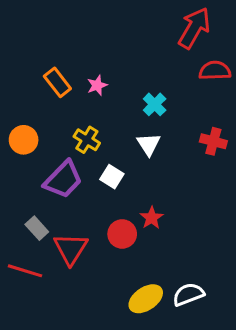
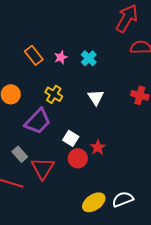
cyan cross: (155, 104) -> (89, 58), moved
white square: (112, 177) -> (71, 138), moved

